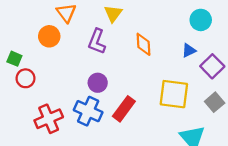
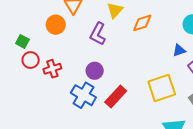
orange diamond: (143, 44) -> (142, 23), moved, turned 70
yellow square: (174, 94) -> (162, 88), turned -32
red cross: (49, 119) -> (52, 69), moved, size x0.7

